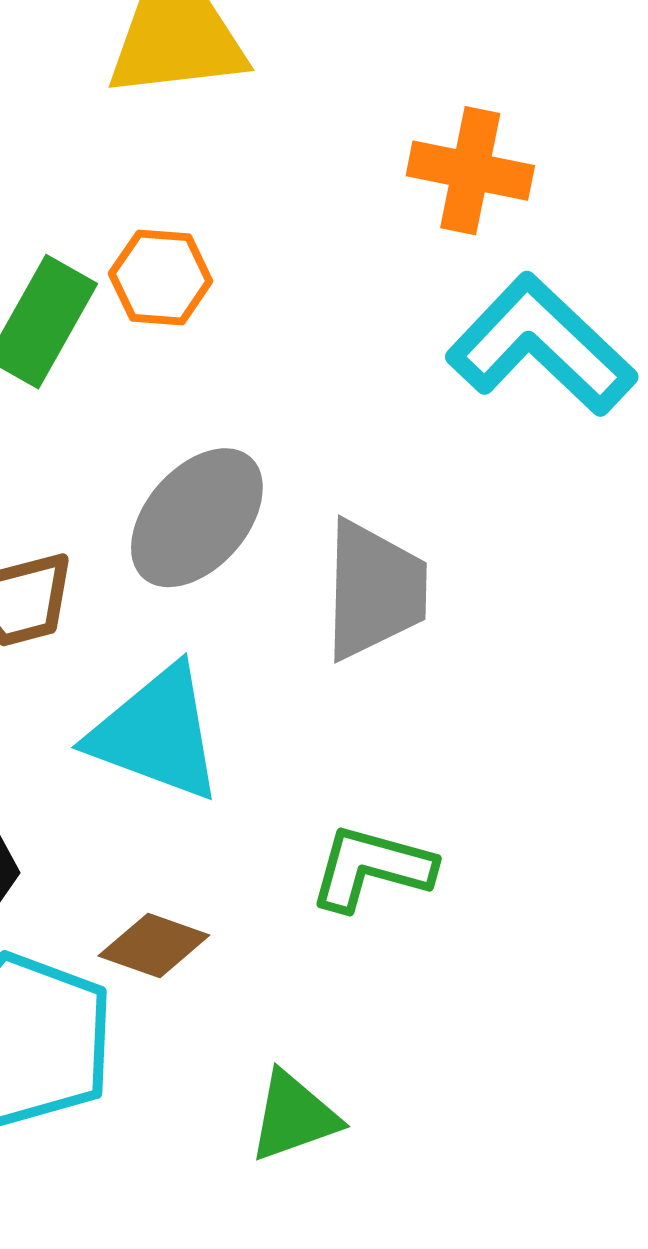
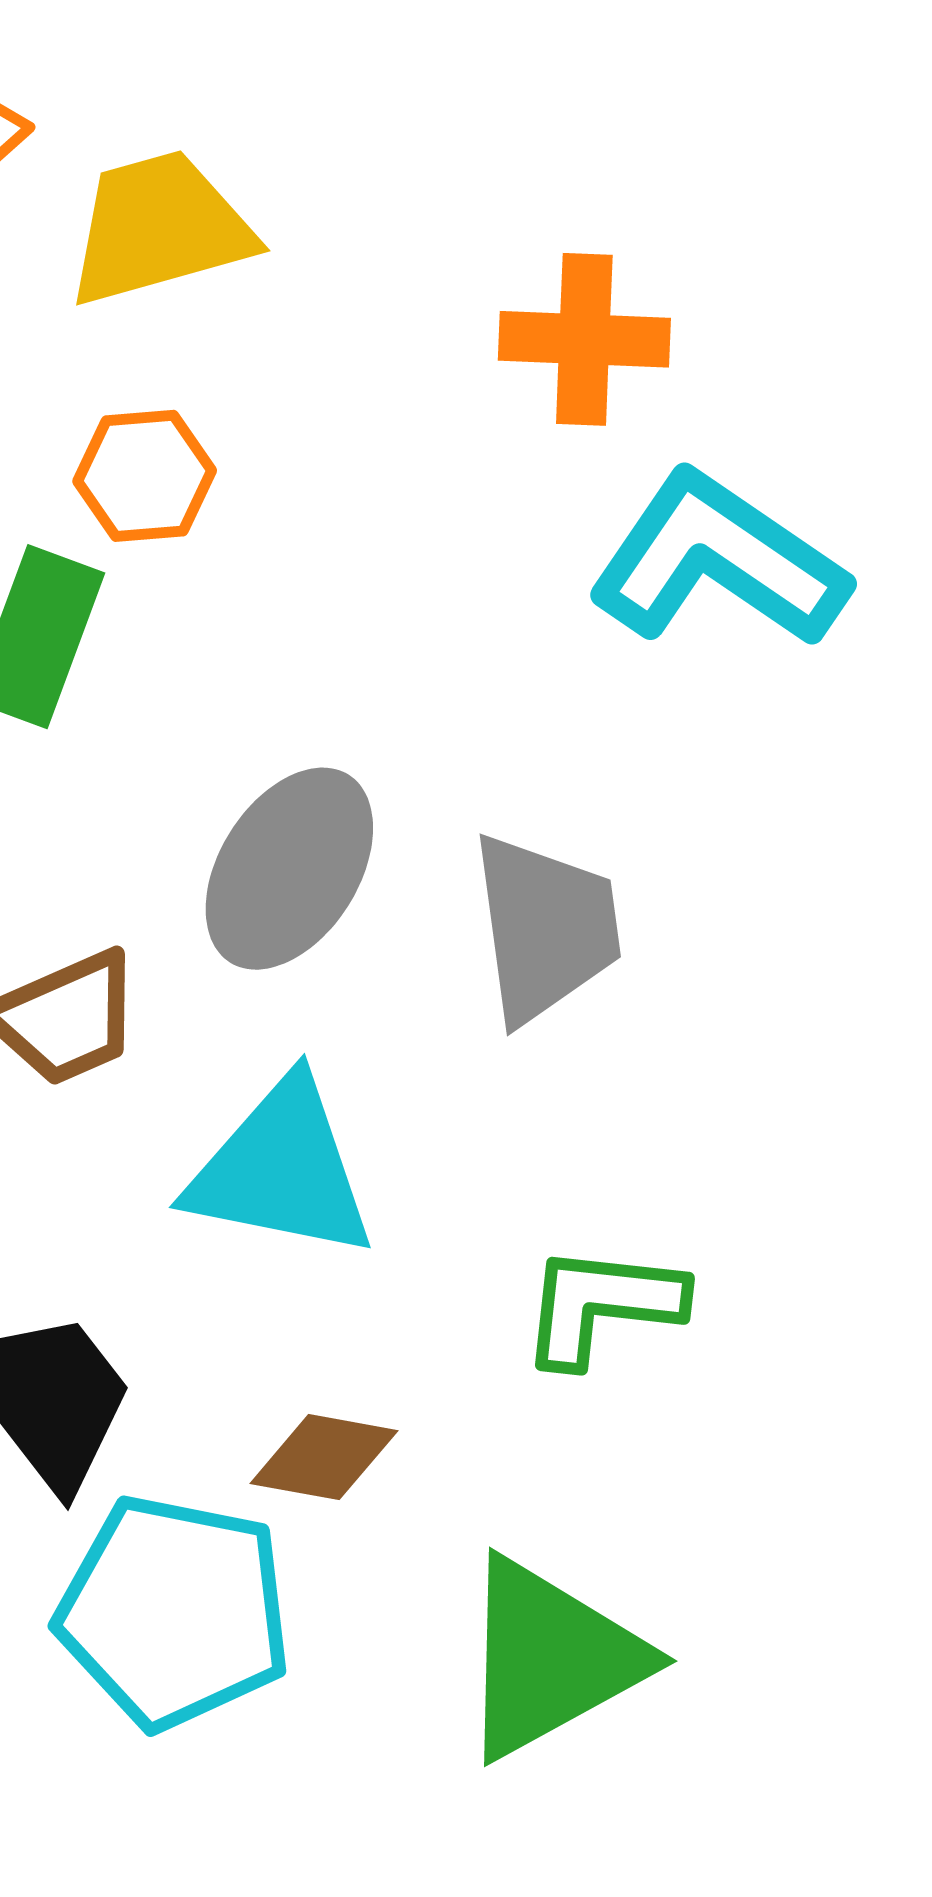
orange hexagon: (161, 277) -> (145, 476), moved
green triangle: (294, 1116) -> (550, 1658), size x1.6

